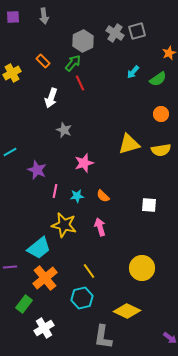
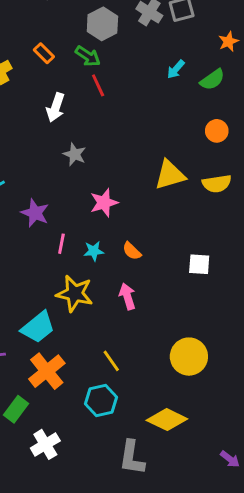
green arrow: (73, 63) -> (88, 56), turned 84

